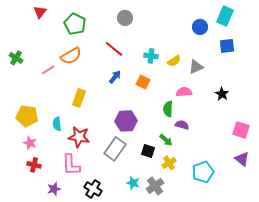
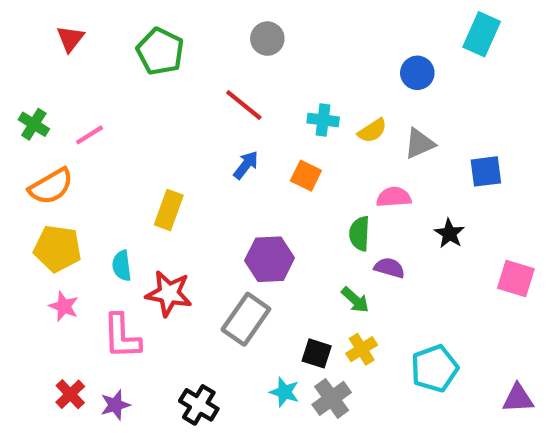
red triangle: (40, 12) -> (70, 39), moved
blue circle: (200, 27) -> (417, 73), moved
blue square: (227, 46) -> (486, 171), moved
orange semicircle: (71, 56) -> (51, 186), moved
pink line: (48, 70) -> (90, 135), moved
black star: (222, 94) -> (449, 234), moved
black square: (148, 151) -> (317, 353), moved
purple triangle: (242, 159) -> (518, 398), moved, turned -42
red cross: (34, 165) -> (70, 394), moved, turned 32
pink L-shape: (71, 165) -> (122, 336), moved

